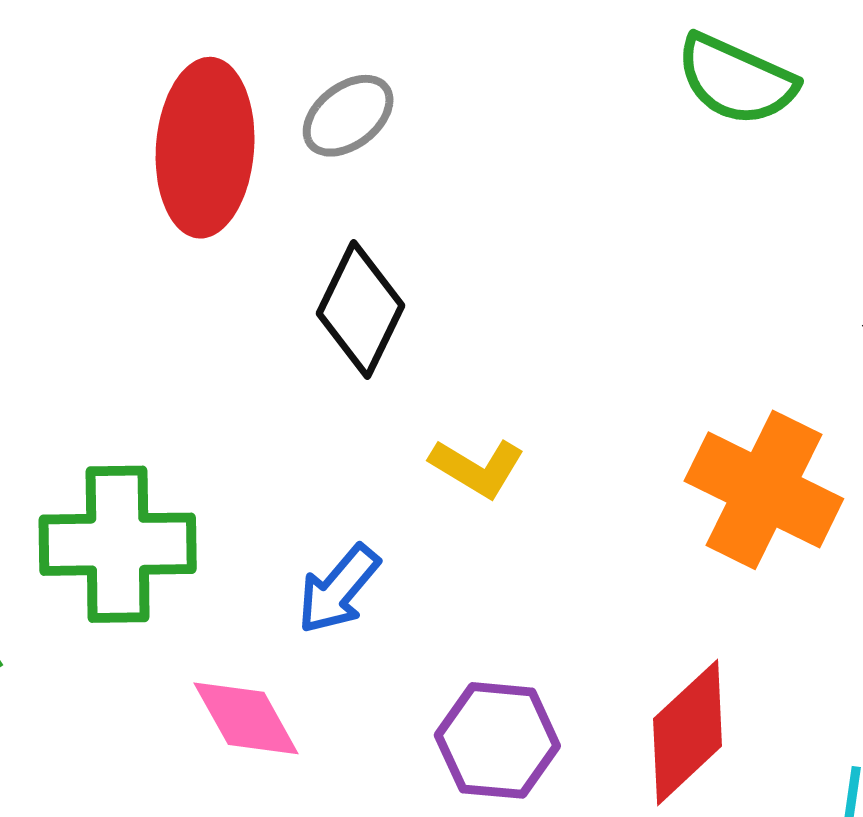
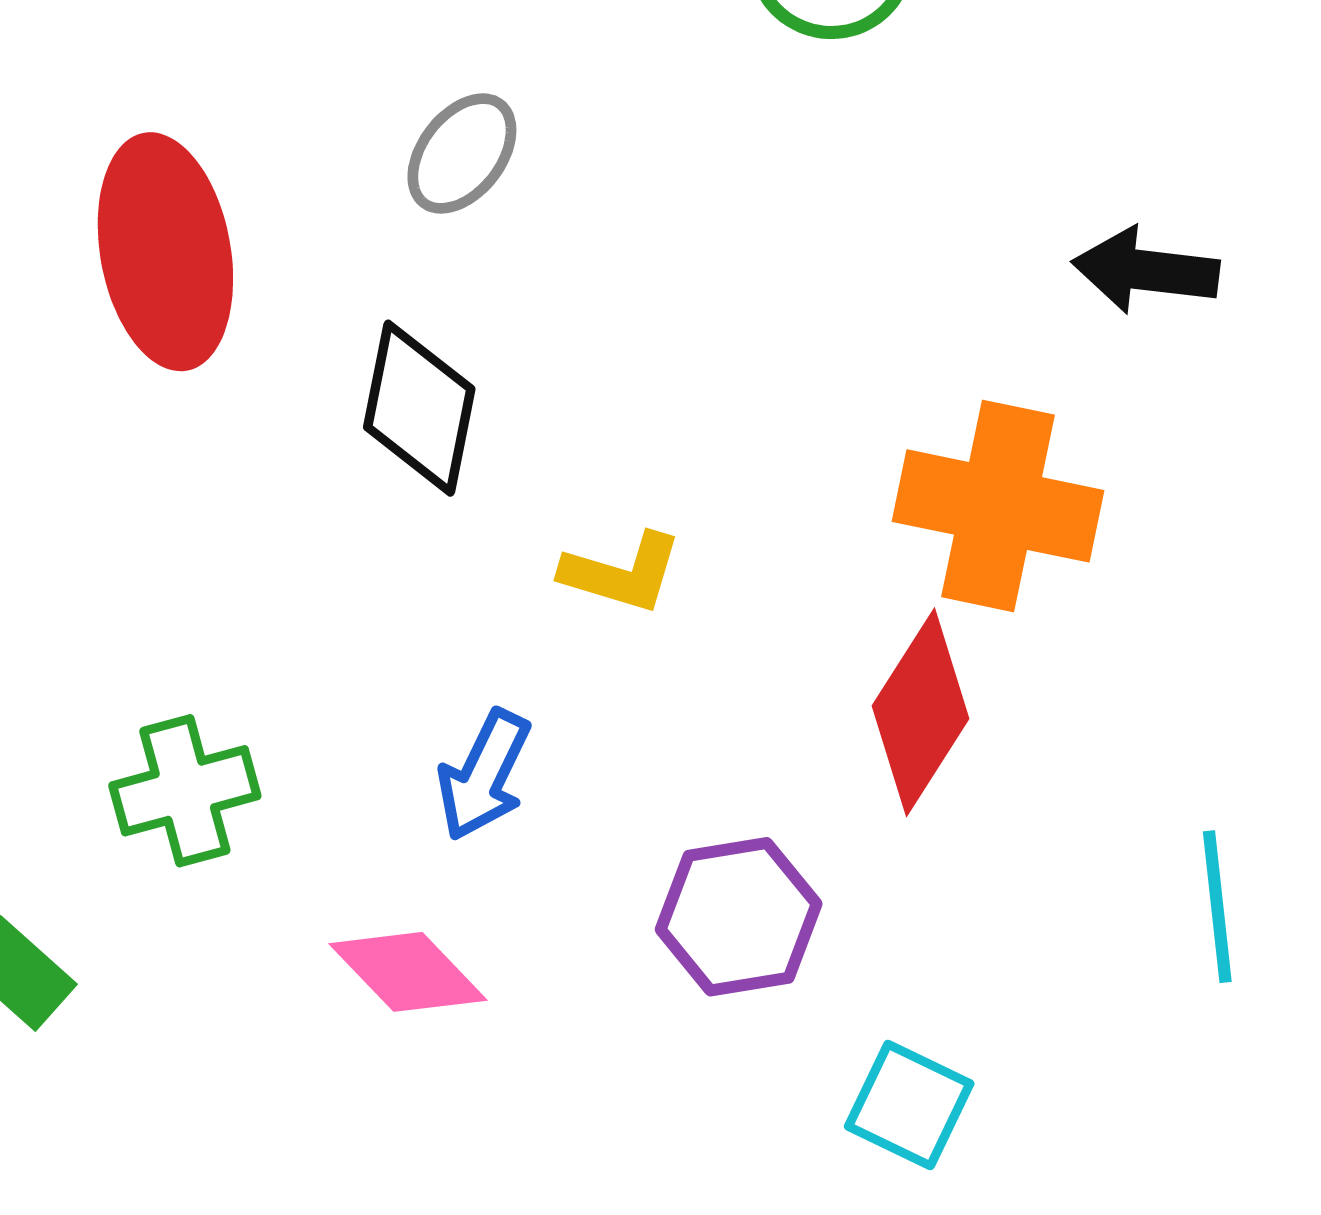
gray ellipse: (348, 116) -> (462, 154), moved
green cross: (118, 544) -> (185, 791), size x0.7
red diamond: (688, 732) -> (921, 712), moved

